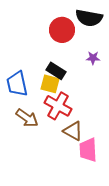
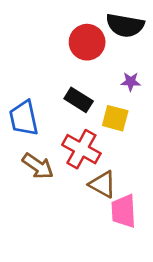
yellow square: (50, 84) -> (115, 118), moved

